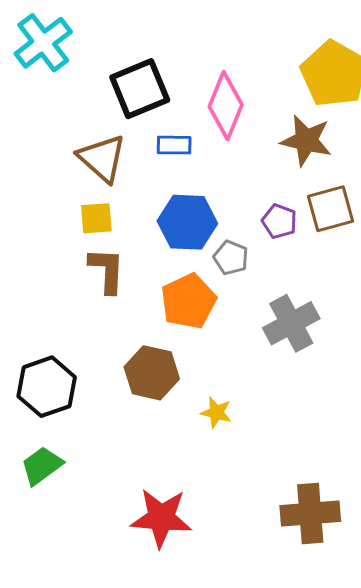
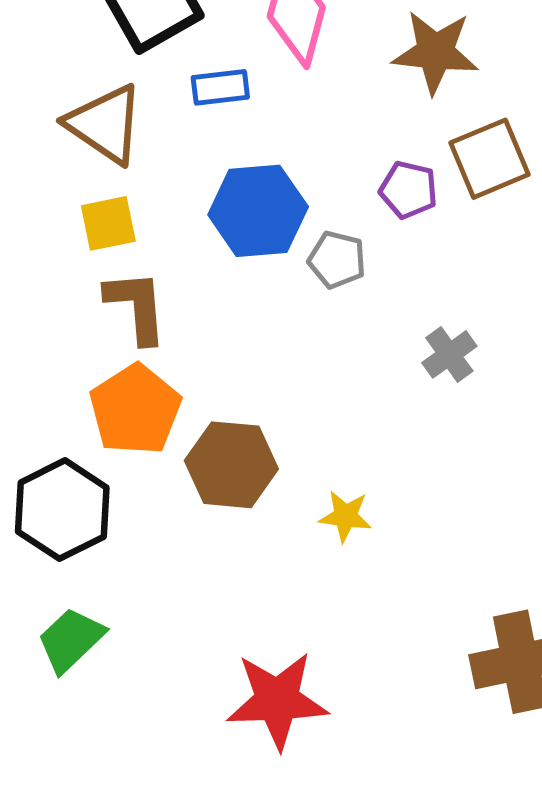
orange pentagon: (188, 301) -> (135, 410), moved
gray cross: (291, 323) -> (449, 354), size x0.6

